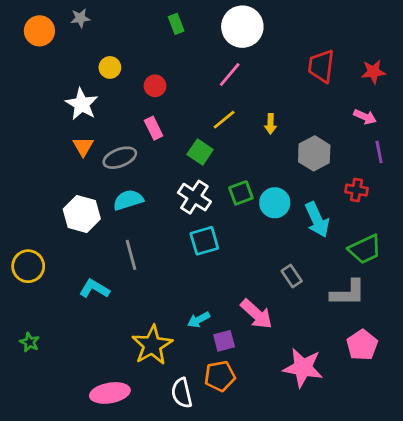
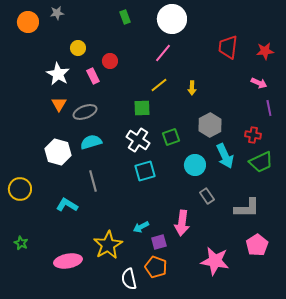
pink rectangle: (154, 128) -> (93, 76), moved
green square: (200, 152) -> (142, 108), turned -36
gray hexagon: (314, 153) -> (210, 125), moved
cyan circle: (275, 203) -> (195, 165), moved
green trapezoid: (365, 249) -> (261, 162), moved
pink arrow: (256, 314) -> (182, 223), turned 55
orange pentagon: (220, 376) -> (156, 267), turned 30
pink ellipse: (110, 393) -> (68, 261), moved

